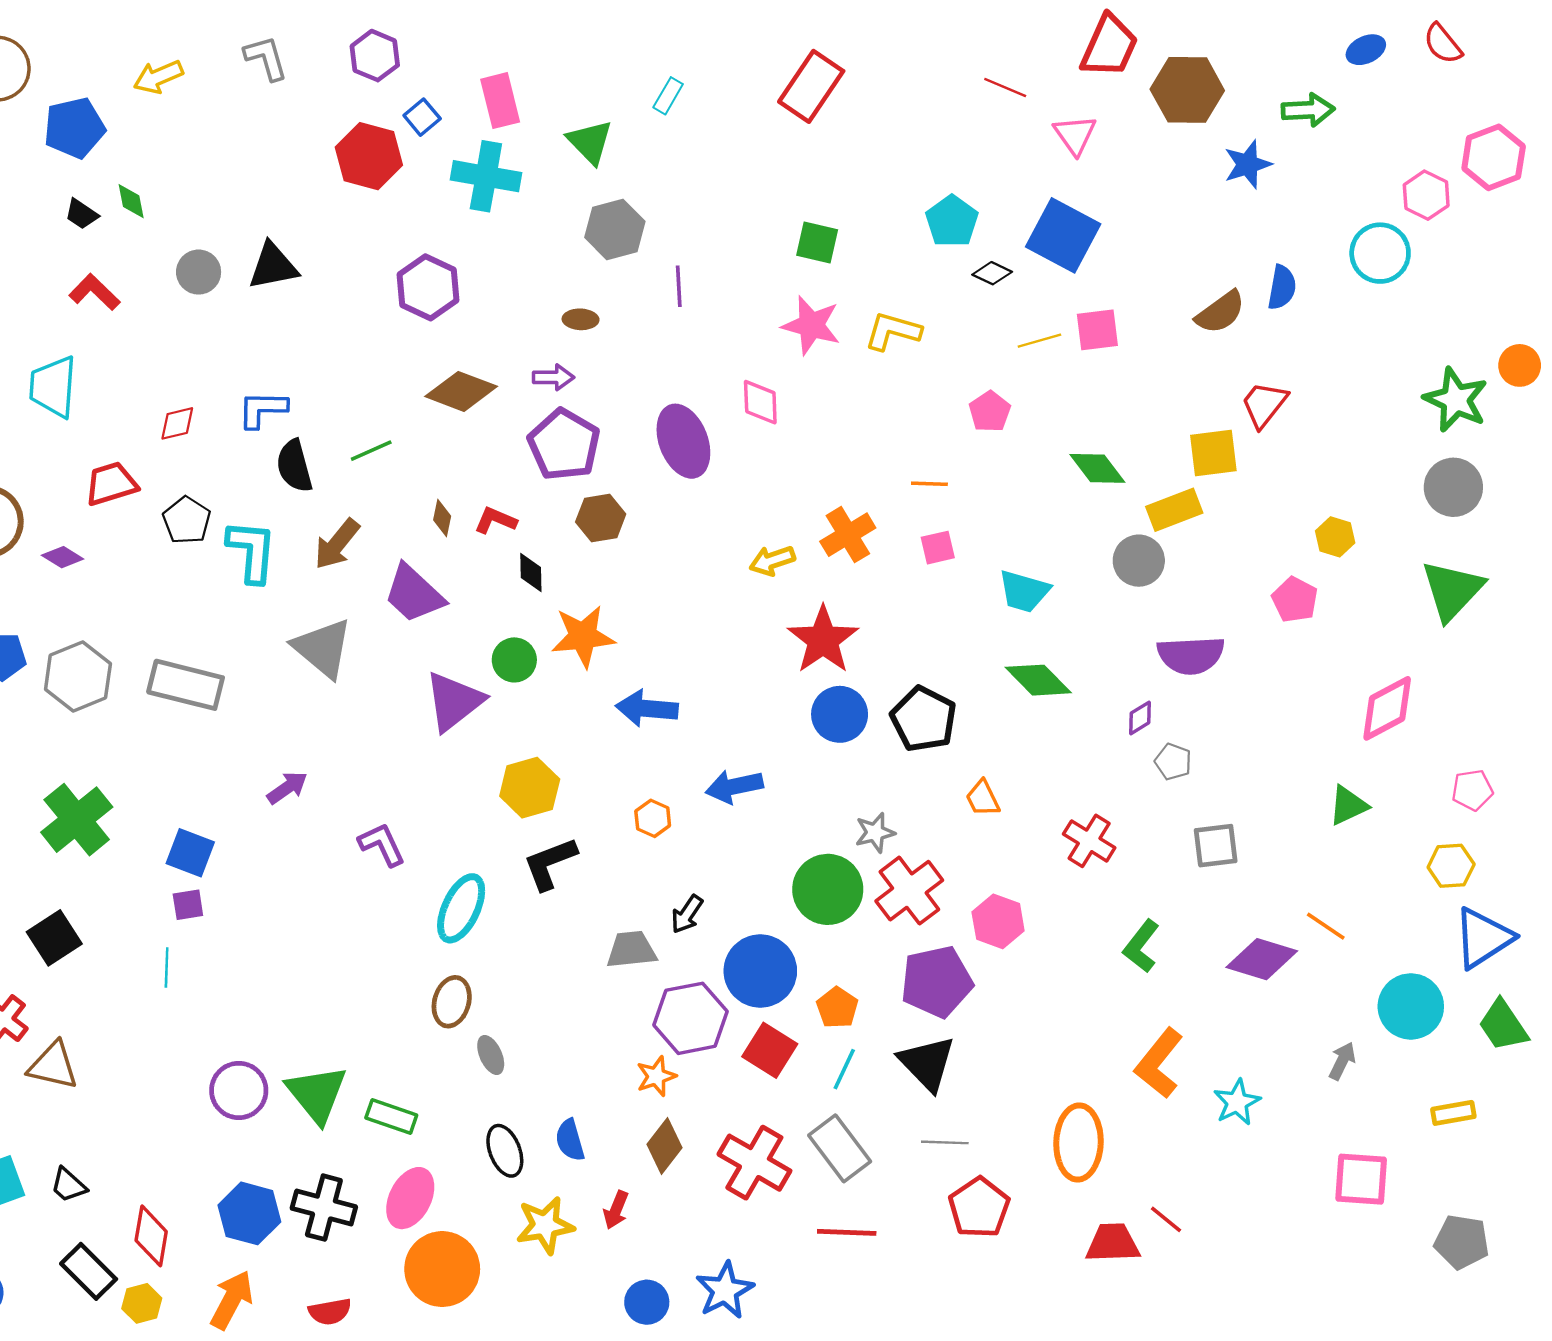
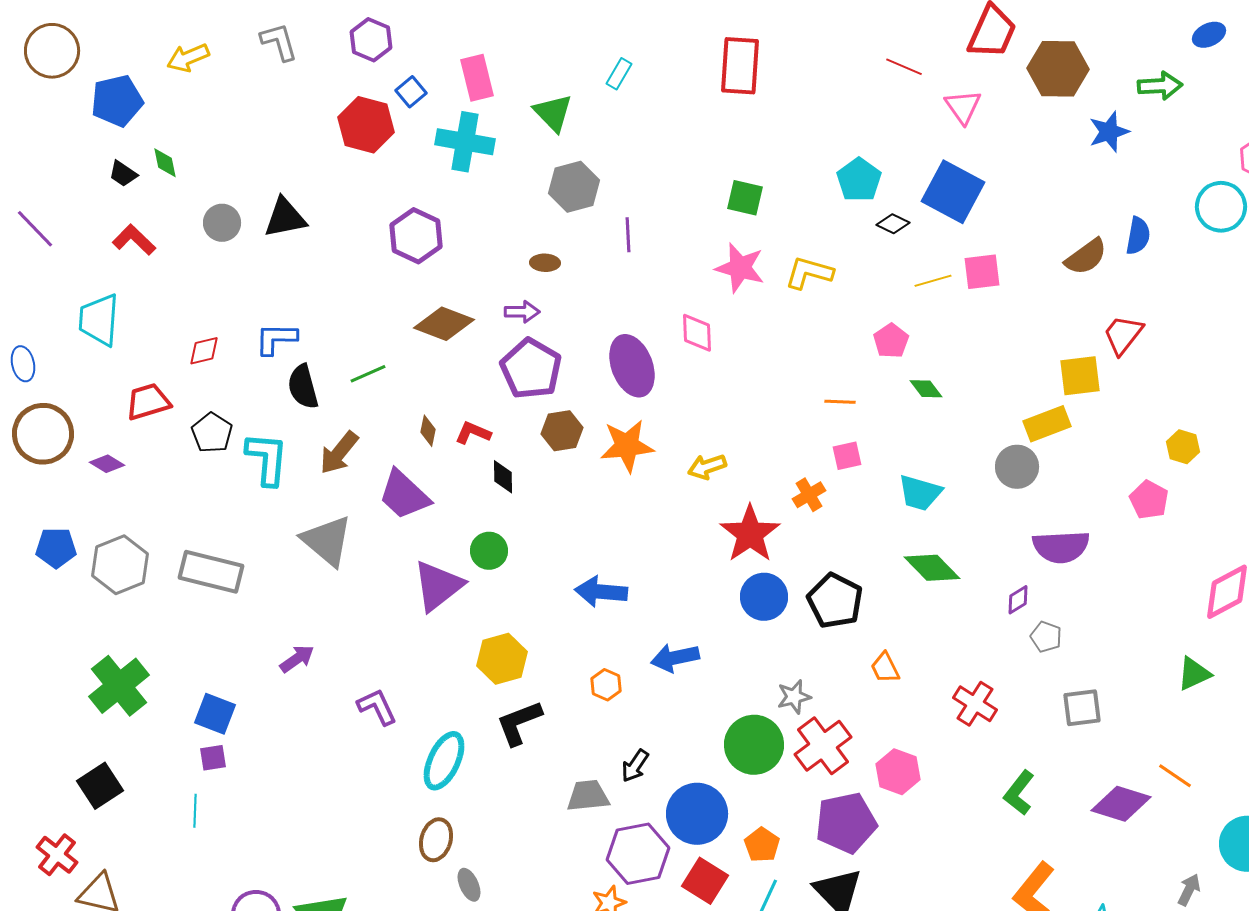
red rectangle: (811, 86) -> (740, 66), turned -30
green diamond: (1097, 468) -> (926, 389), moved, size x0.7
orange cross: (848, 535) -> (809, 495), moved, size x0.7
orange star: (583, 636) -> (627, 446), moved

